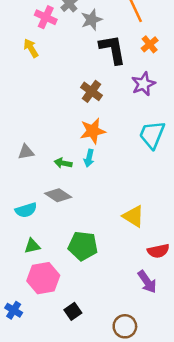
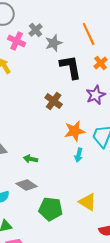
orange star: (93, 131) -> (75, 131), moved
cyan arrow: (89, 158) -> (79, 155), moved
green pentagon: (83, 246) -> (51, 209), moved

